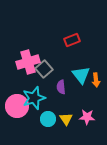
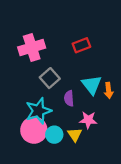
pink cross: (28, 62) -> (32, 47), moved
pink circle: (17, 106) -> (34, 130), moved
pink star: (87, 117) -> (88, 120), moved

